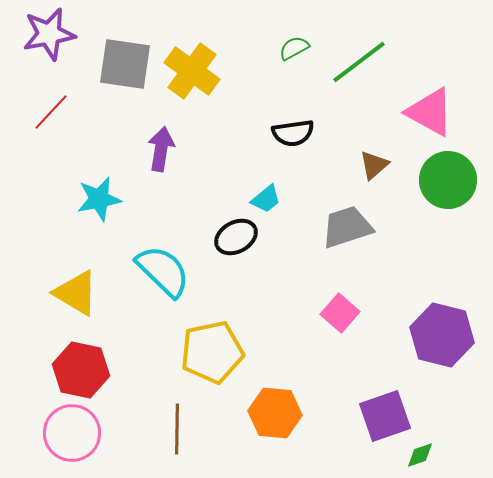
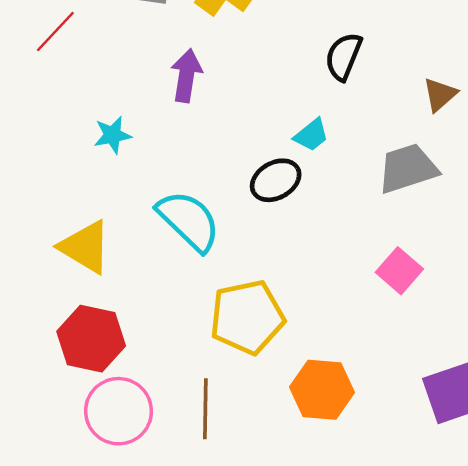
black semicircle: (293, 133) -> (343, 56), turned 120
cyan star: (99, 199) -> (113, 135), size x0.7
pink circle: (72, 433) -> (119, 411), moved

